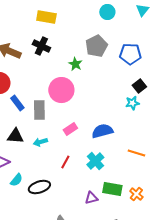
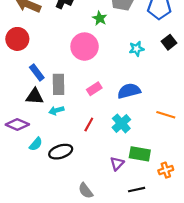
blue rectangle: (17, 103) -> (37, 73), moved
cyan star: (132, 103) -> (137, 49), moved
gray rectangle: (39, 110) -> (59, 84), moved
cyan arrow: (40, 142) -> (56, 110), moved
orange cross: (136, 194) -> (166, 170), moved, turned 32
purple triangle: (91, 198) -> (117, 164), turned -32

